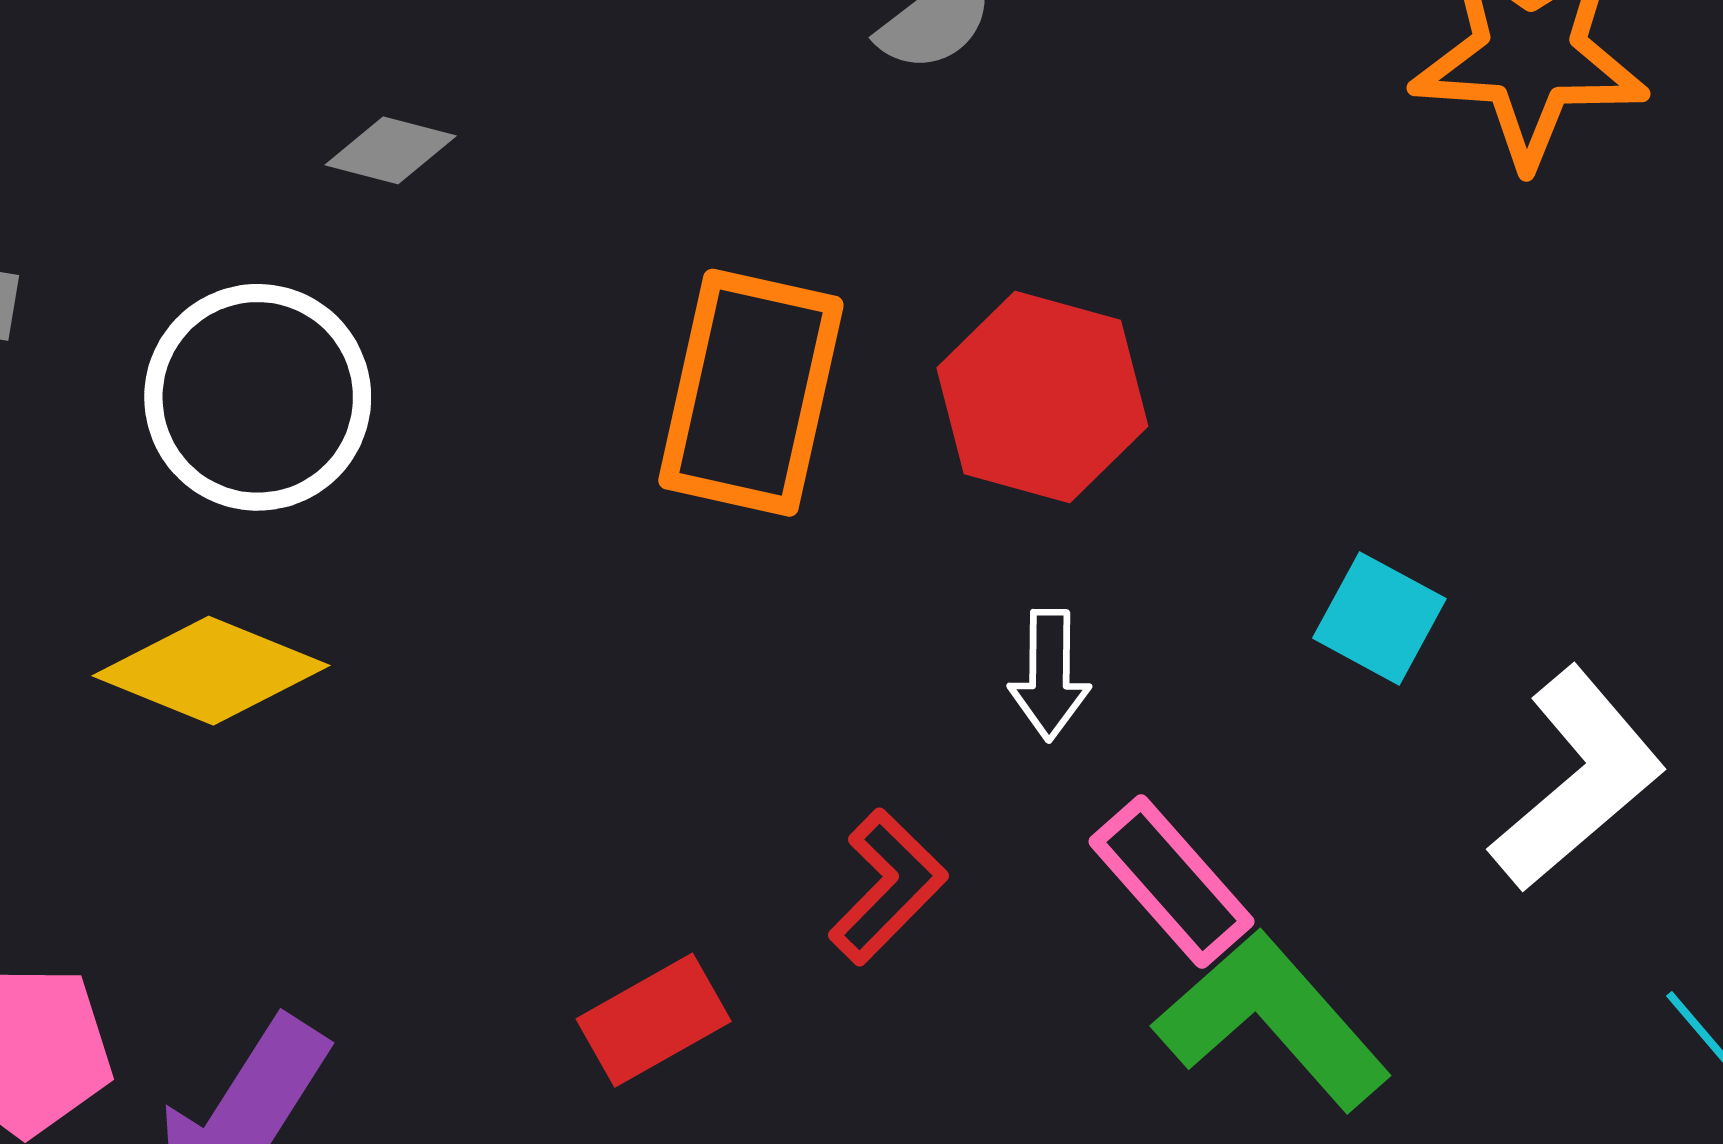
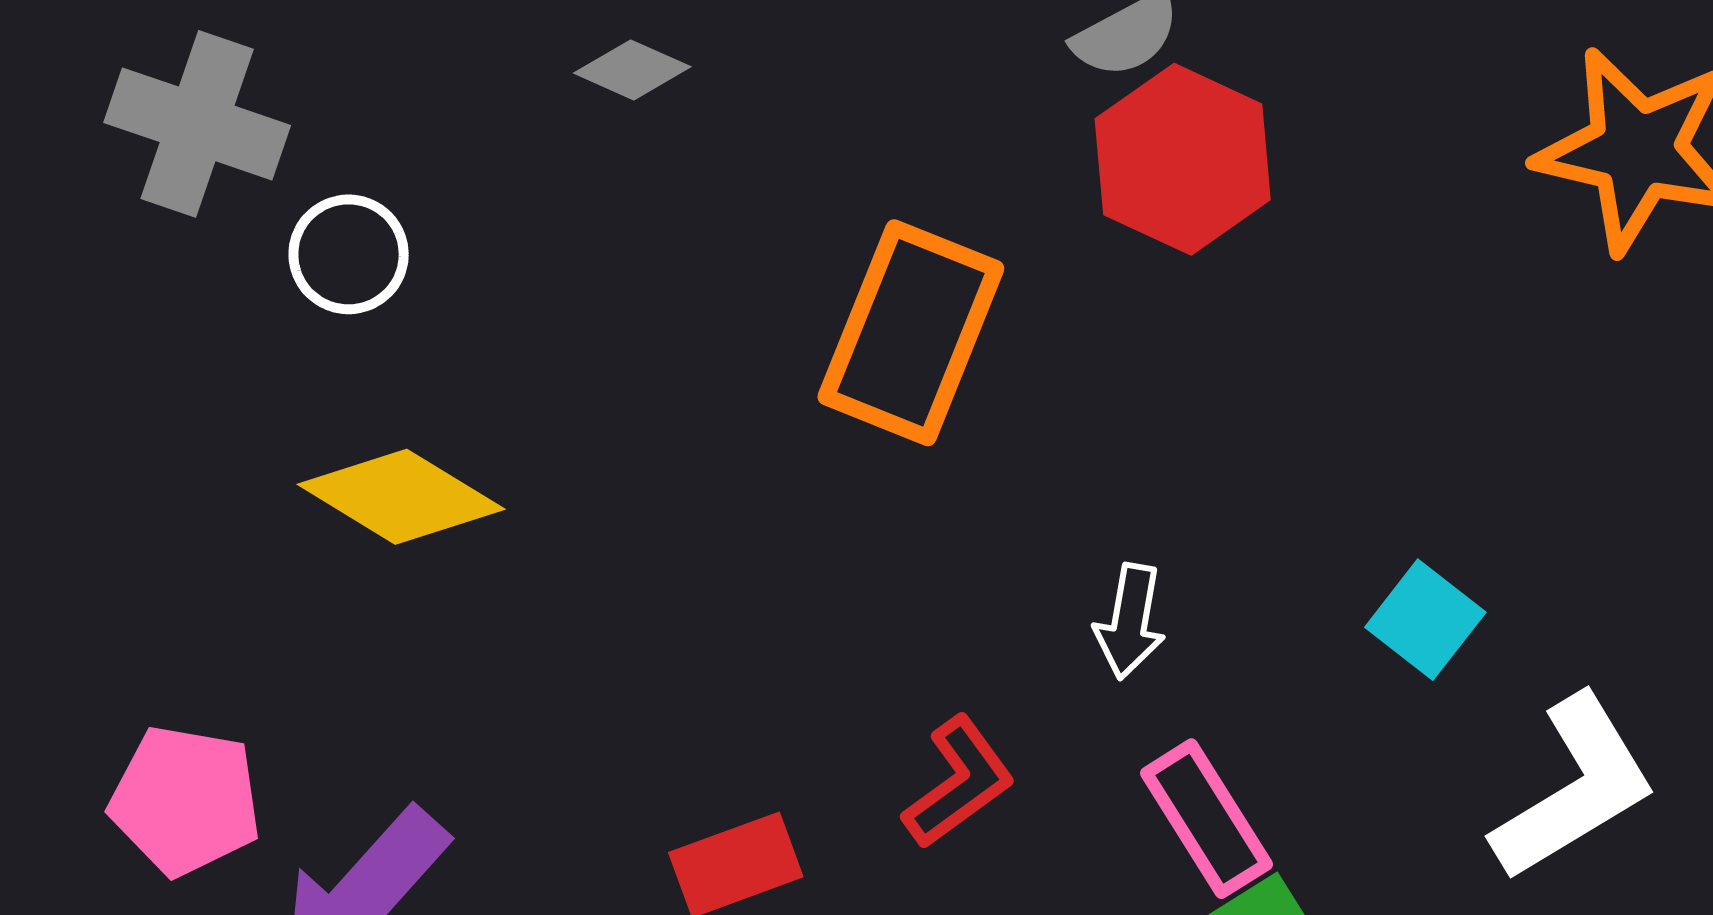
white circle: (258, 397) -> (349, 254), moved, size x0.6
red hexagon: (1042, 397) -> (1183, 159), moved

